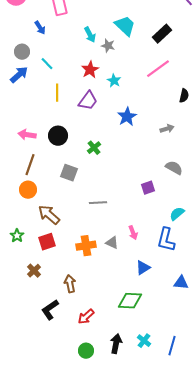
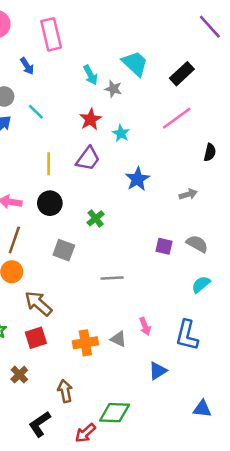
yellow line: (57, 93) -> (49, 164), moved
purple square: (148, 188) -> (164, 246), moved, turned 32
gray line: (98, 203) -> (112, 278), moved
cyan semicircle: (177, 214) -> (201, 284), moved
blue triangle: (181, 283) -> (202, 409), moved
green diamond: (130, 301) -> (115, 413), moved

